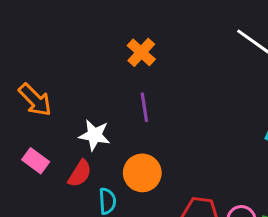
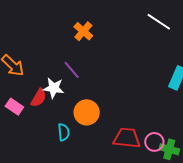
purple line: (144, 107) -> (72, 70), moved, turned -30
red semicircle: (80, 174) -> (39, 98), moved

